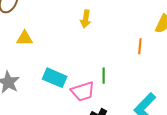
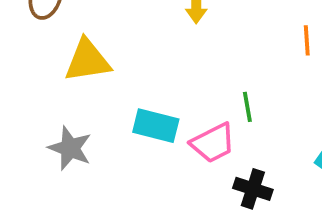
yellow triangle: (25, 38) -> (87, 61), size x1.5

